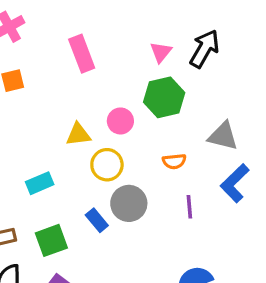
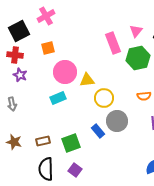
pink rectangle: (82, 54) -> (113, 43), moved
pink circle: (120, 121) -> (65, 72), moved, size x1.5
cyan rectangle: (40, 183) -> (58, 98), moved

